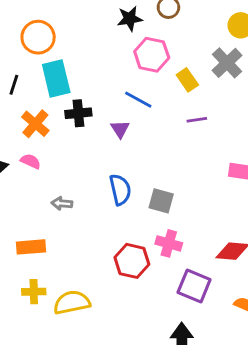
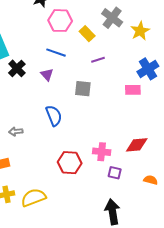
black cross: (78, 113) -> (17, 68), turned -30
gray square: (161, 201) -> (83, 89), moved
pink cross: (169, 243) -> (102, 152), moved
purple square: (194, 286) -> (115, 173), size x0.6

